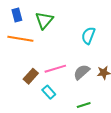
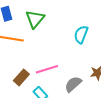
gray semicircle: (82, 72) -> (73, 84), moved

